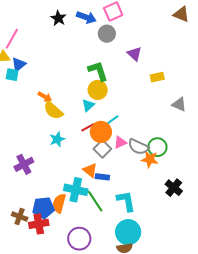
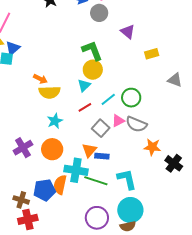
yellow semicircle: (53, 110) -> (49, 92), turned -40
orange circle: (101, 132) -> (52, 149), moved
green circle: (157, 147) -> (131, 98), moved
orange star: (150, 159) -> (152, 147), moved
orange triangle: (90, 170) -> (89, 150), turned 35
green line: (95, 201) -> (96, 181), turned -35
red cross: (39, 224) -> (28, 219), moved
purple circle: (79, 239) -> (97, 218), moved

